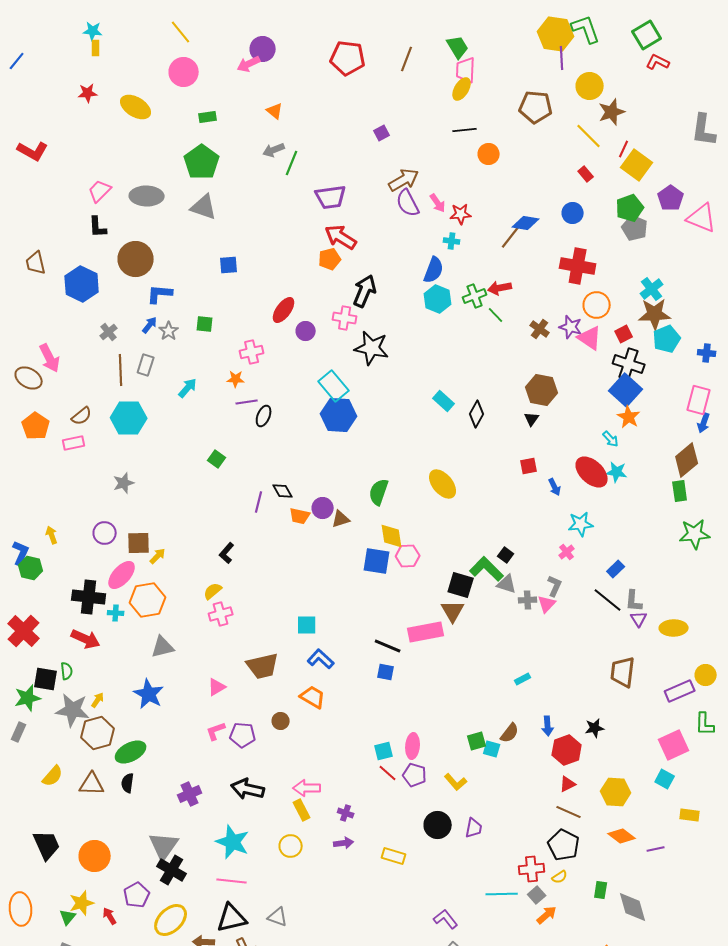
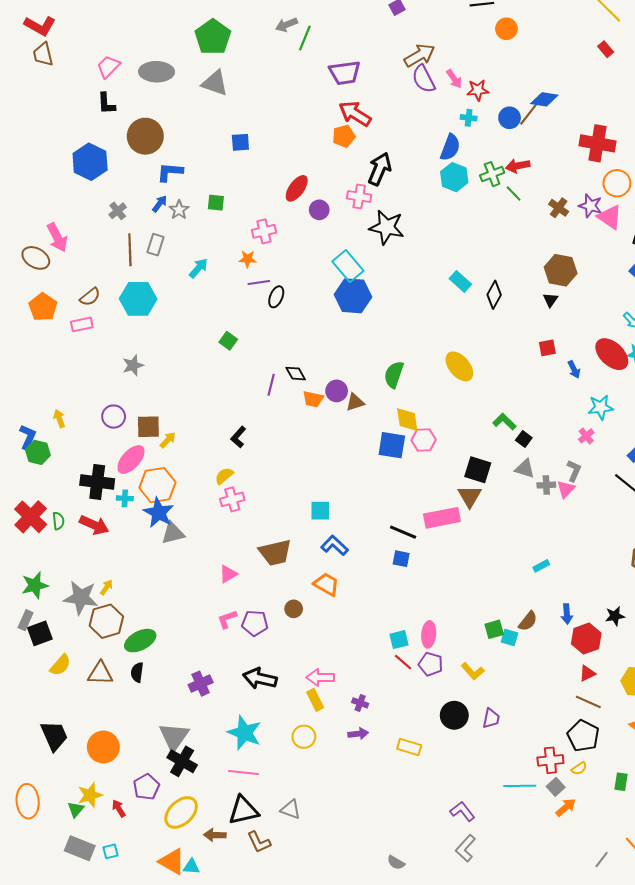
blue circle: (573, 213) -> (510, 118), moved
brown trapezoid: (36, 263) -> (43, 54), moved
green L-shape: (487, 569) -> (504, 422), moved, size x0.7
green semicircle: (67, 671) -> (58, 521), moved
black square: (46, 679) -> (40, 633), moved, turned -30
blue star: (149, 694) -> (159, 513), moved

